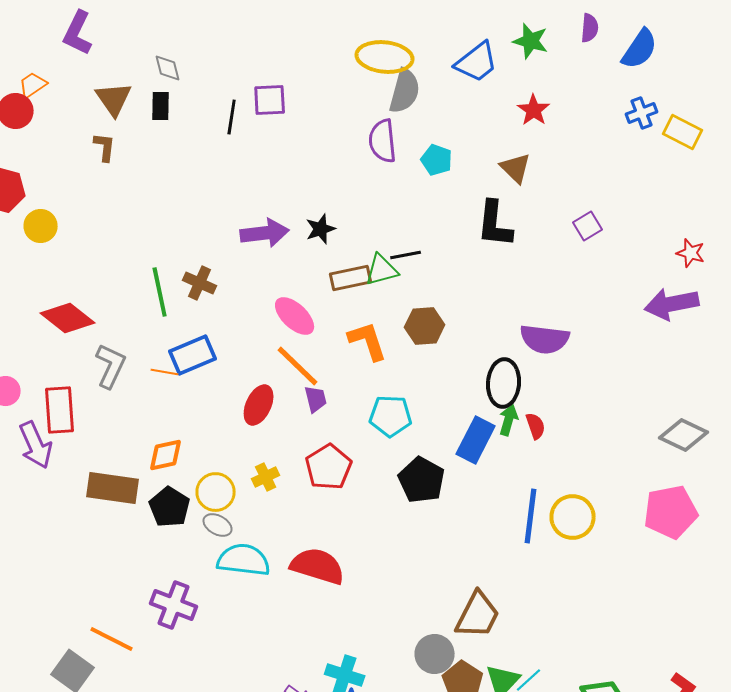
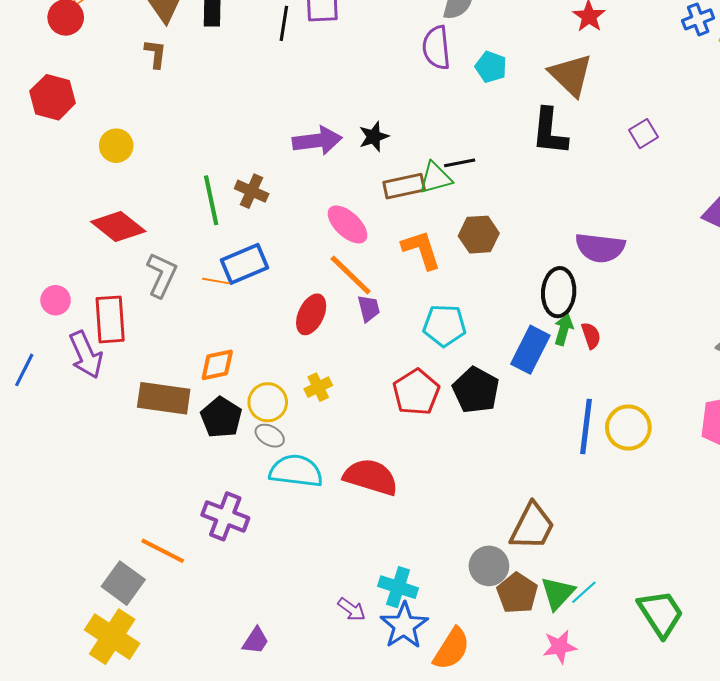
brown triangle: (516, 168) -> (571, 75), size x1.4
yellow circle: (41, 226) -> (116, 146), moved
red pentagon: (329, 467) -> (416, 392), moved

